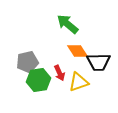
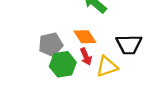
orange diamond: (78, 51) -> (85, 37), moved

